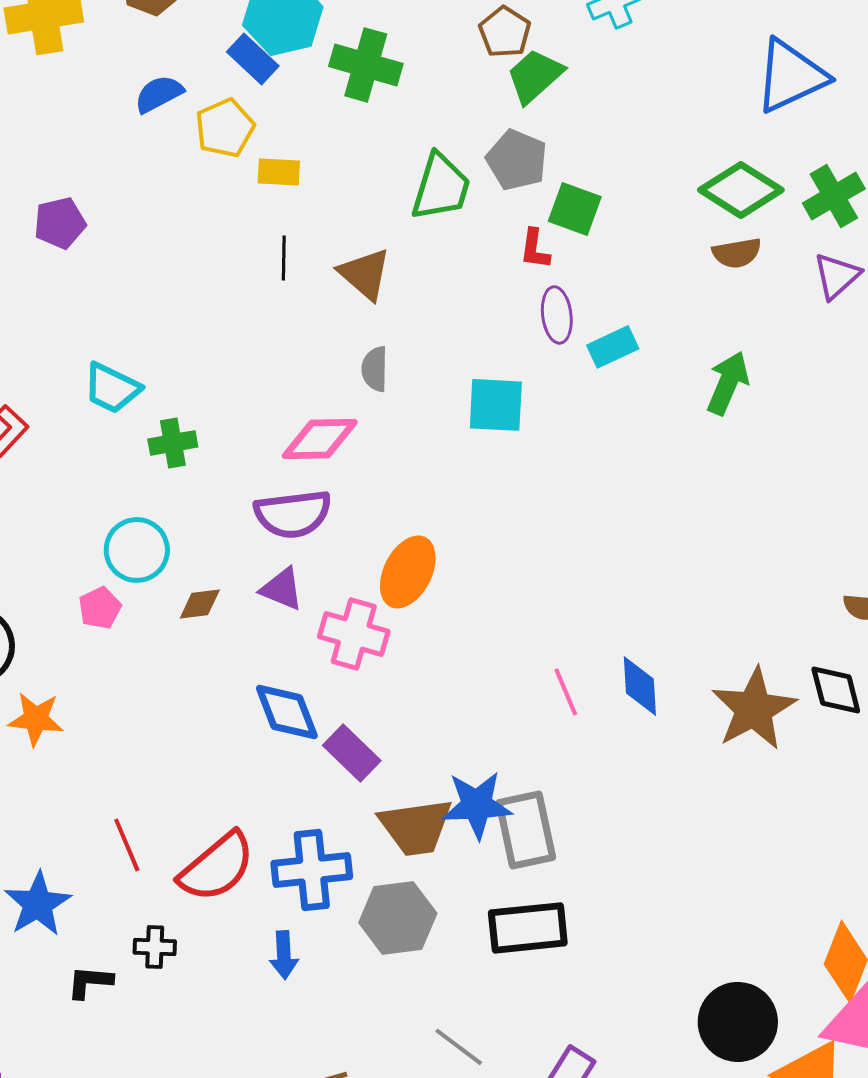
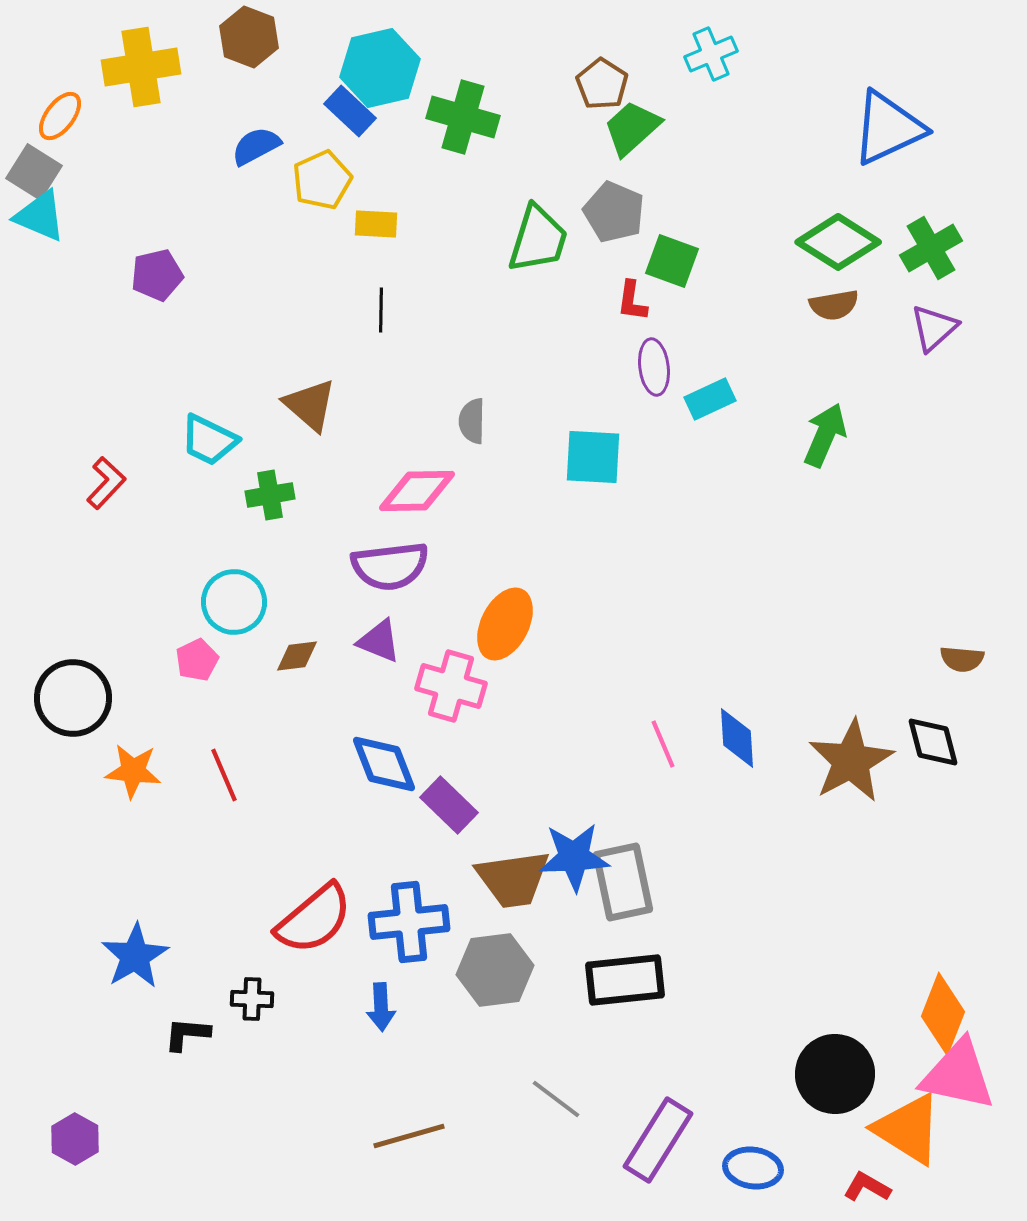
brown triangle: (365, 274) -> (310, 405), moved
red line: (127, 845) -> (224, 775), moved

